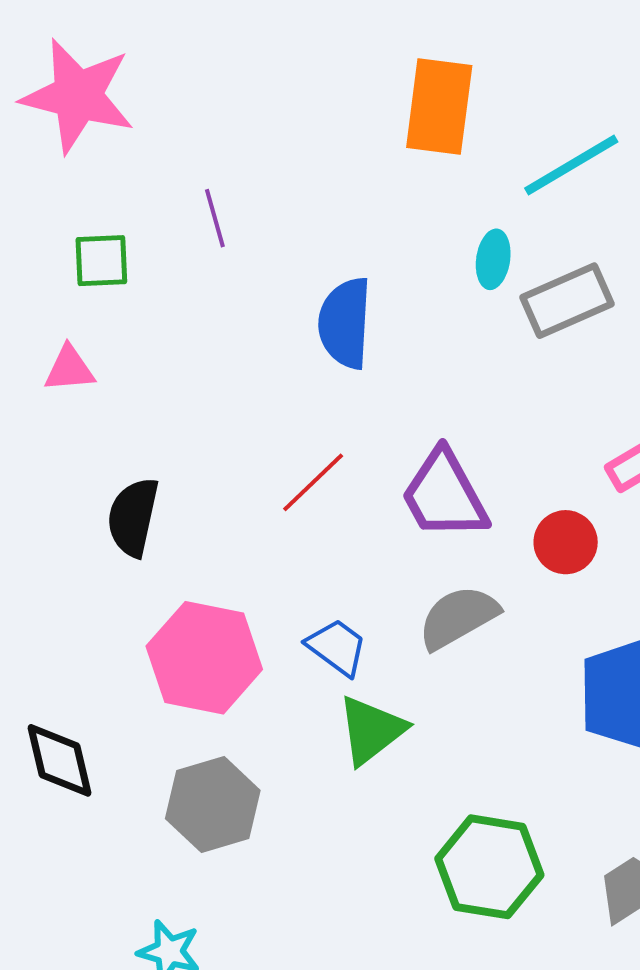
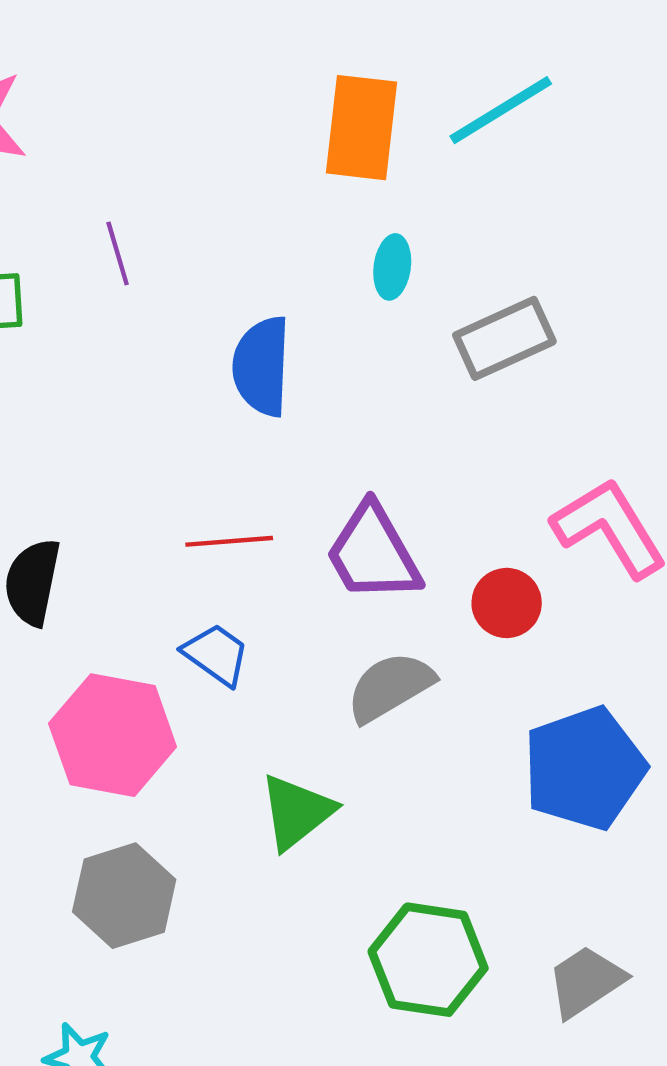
cyan line: (571, 165) -> (501, 110), moved
cyan ellipse: (493, 259) -> (392, 267), moved
red line: (313, 482) -> (229, 541), turned 40
blue trapezoid: (337, 647) -> (216, 654), moved

